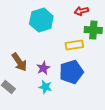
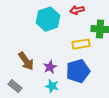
red arrow: (81, 11) -> (77, 10), moved

